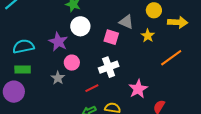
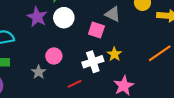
yellow star: (148, 36) -> (114, 54), moved
purple star: (58, 42) -> (37, 17), moved

